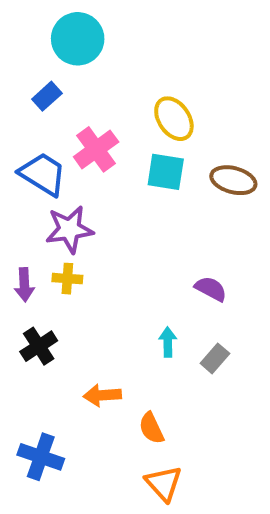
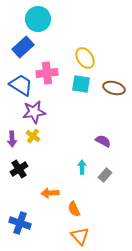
blue rectangle: (47, 96) -> (23, 47), size x1.5
pink cross: (96, 149) -> (47, 73), turned 30
yellow cross: (67, 279) -> (33, 136), turned 32

